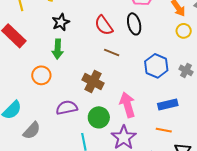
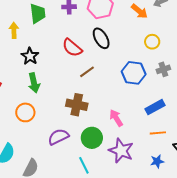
yellow circle: (184, 31) -> (152, 42), moved
brown line: (112, 52) -> (87, 72), turned -42
gray cross: (186, 70) -> (163, 69), turned -32
pink arrow: (127, 105) -> (116, 118), size x0.7

